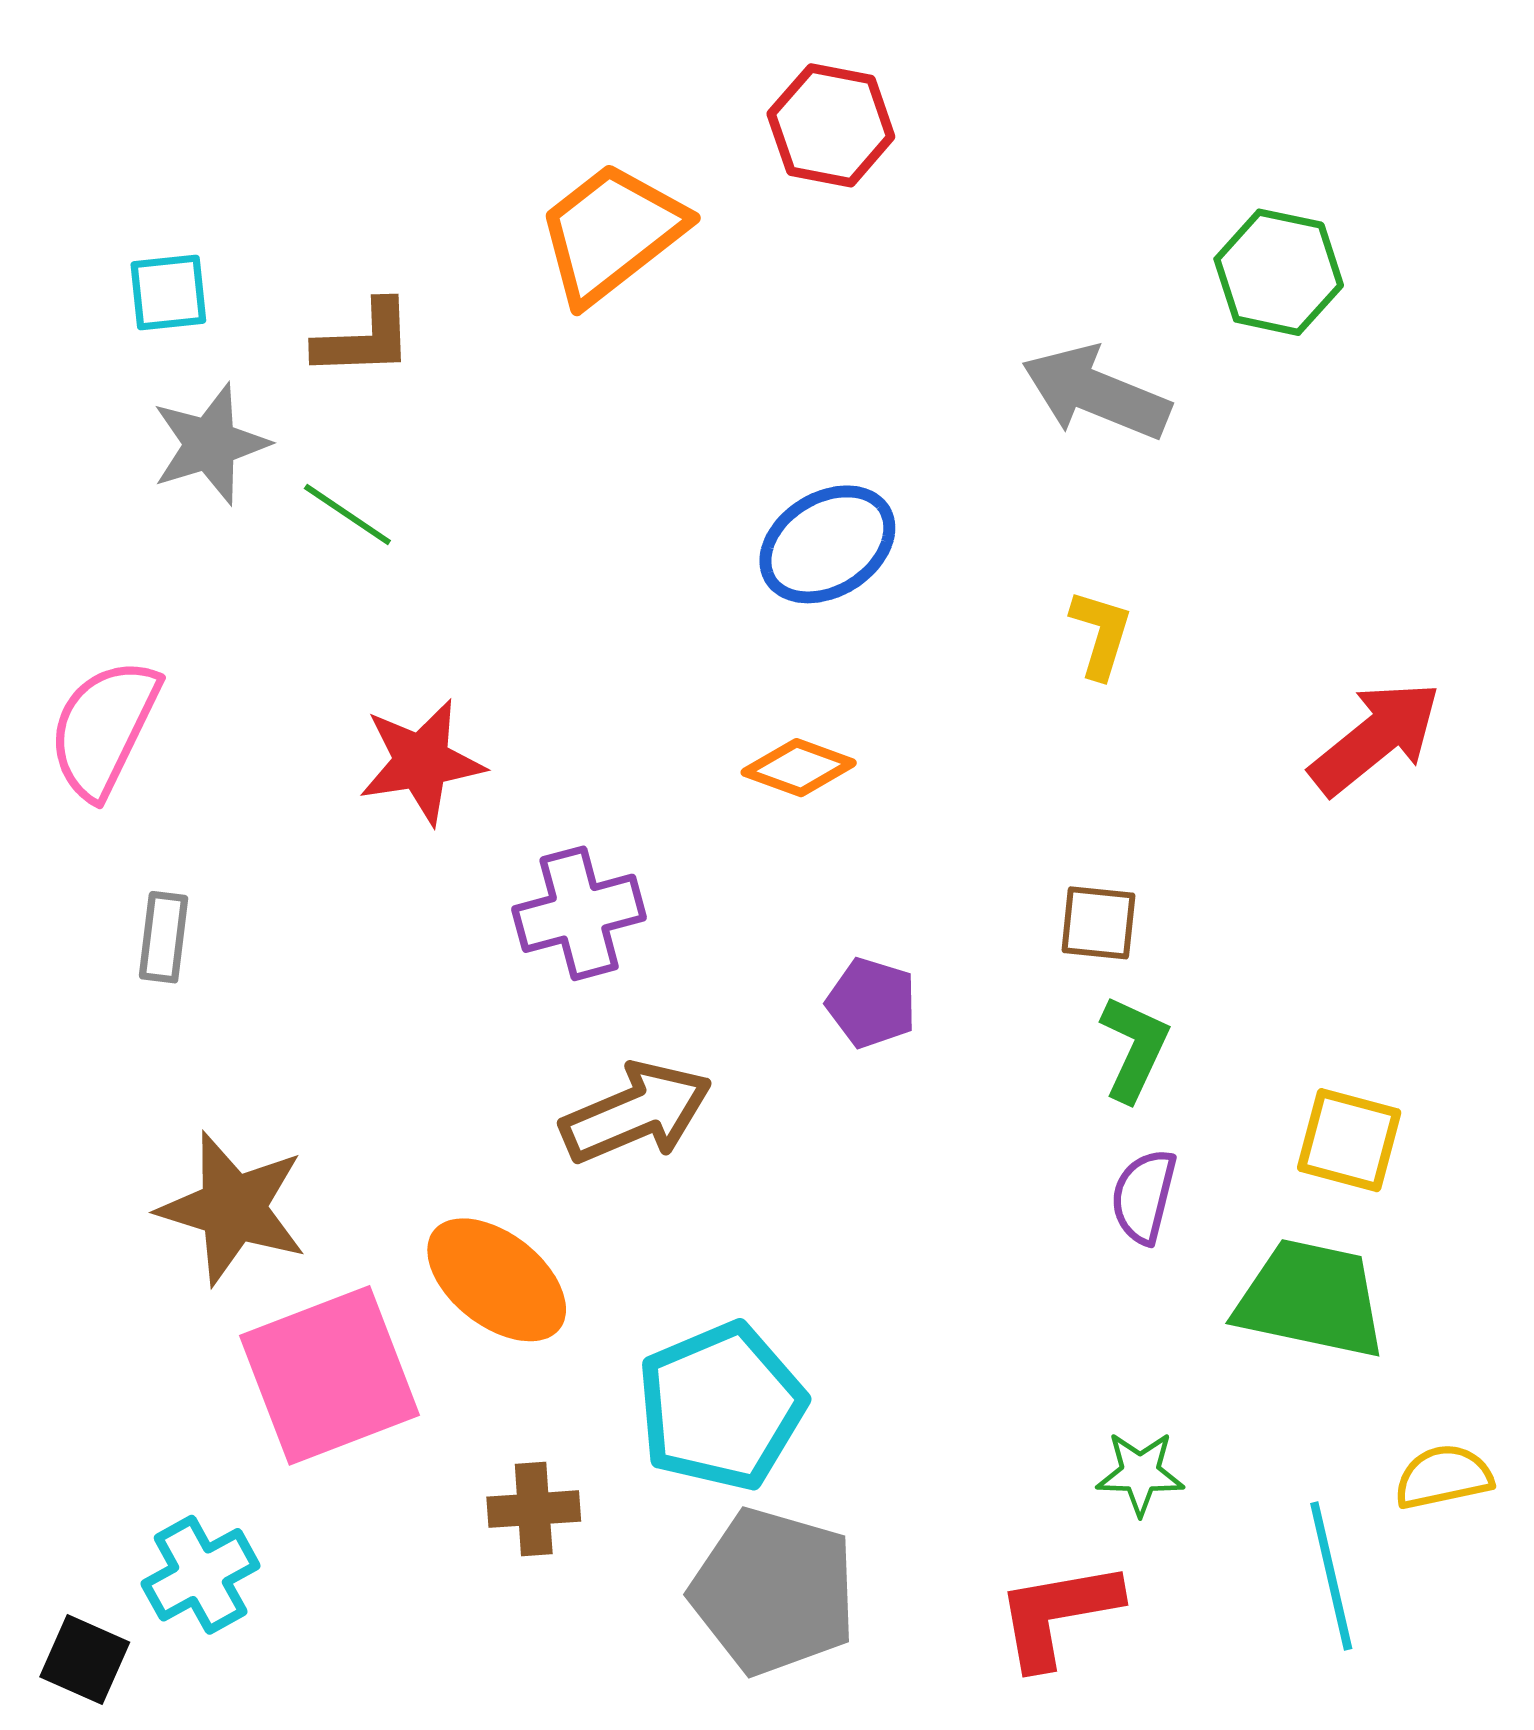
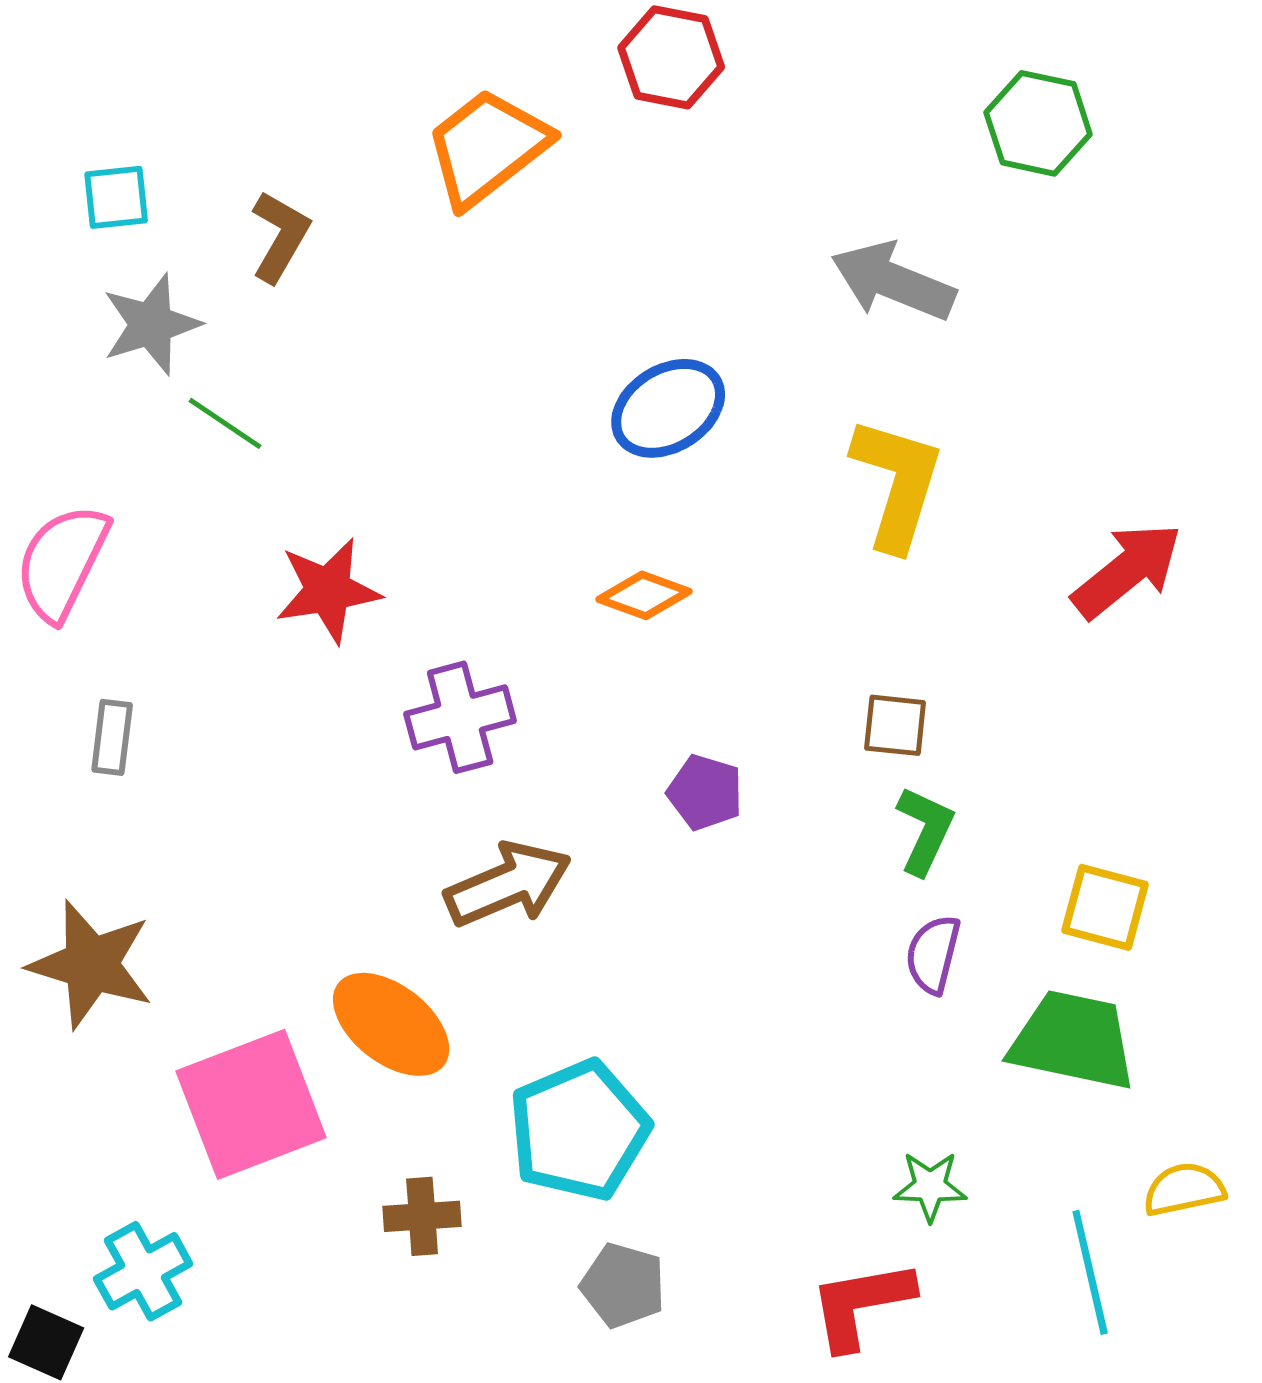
green hexagon: (1279, 272) -> (1038, 123), moved
brown L-shape: (364, 339) -> (280, 236), turned -58
green line: (347, 515) -> (225, 423), moved
yellow L-shape: (1101, 634) -> (897, 483), size x1.8
brown star: (233, 1208) -> (91, 964), moved
gray pentagon: (774, 1591) -> (623, 1285), size x0.6

